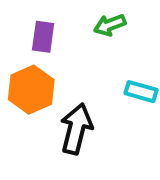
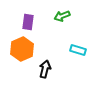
black arrow: (76, 129) -> (45, 69), size x0.7

